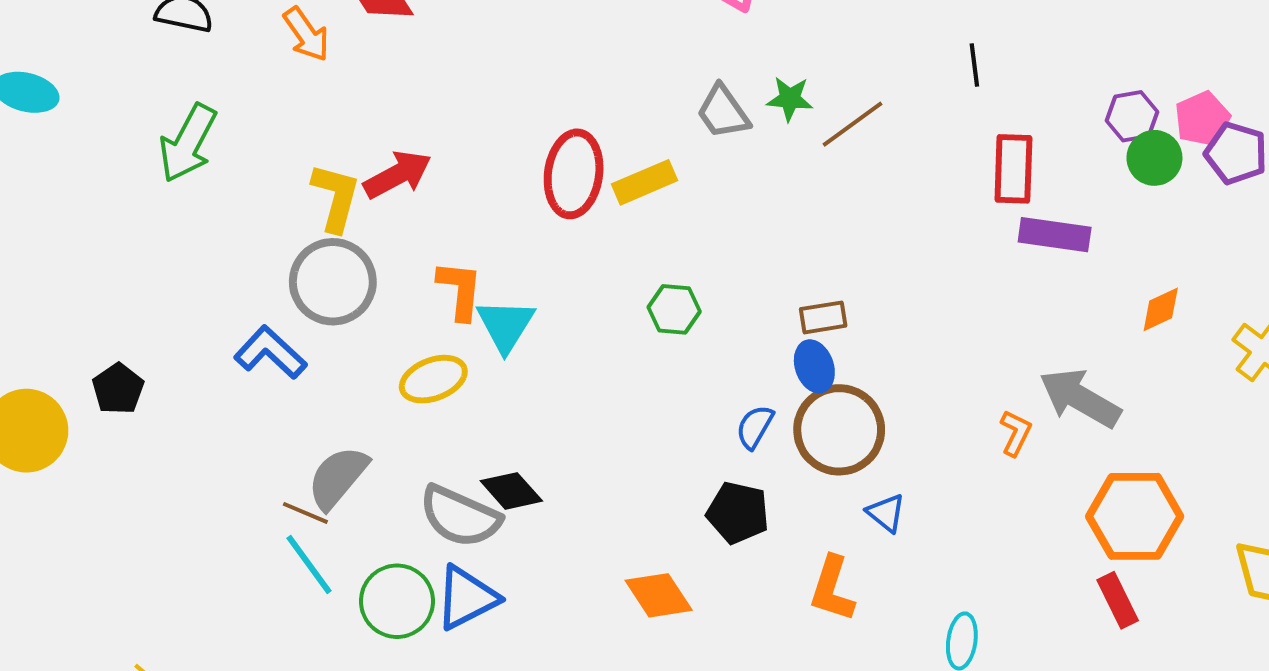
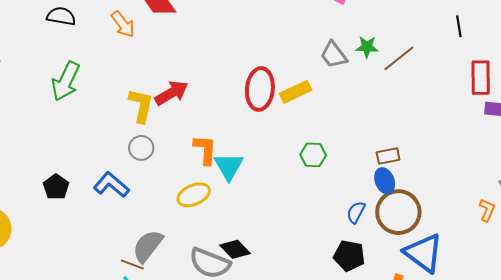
gray circle: (333, 282) -> (141, 148), size x0.6
black pentagon: (118, 389) -> (56, 187), moved
blue triangle: (886, 513) -> (424, 253), size x2.0

